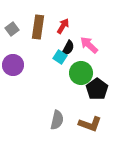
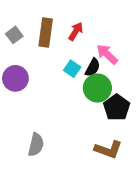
black semicircle: (68, 48) -> (93, 67), moved
gray semicircle: (57, 120) -> (36, 145), moved

